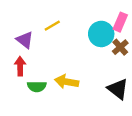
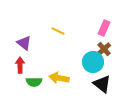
yellow line: (52, 26) -> (58, 31), moved, turned 56
cyan circle: (101, 34) -> (93, 62), moved

